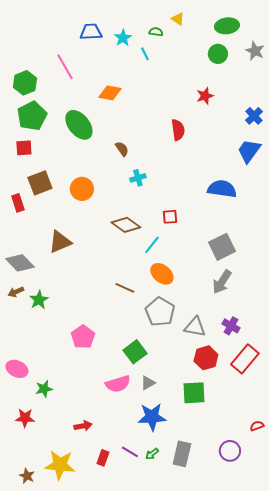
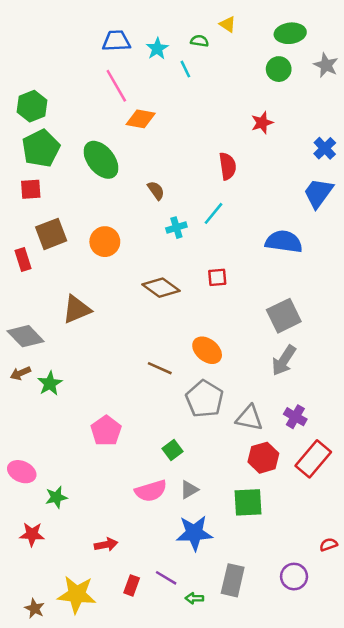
pink line: (65, 67) -> (116, 86), moved
cyan line: (152, 245) -> (213, 213), moved
green square: (135, 352) -> (173, 450), size x0.7
green arrow: (152, 454) -> (194, 598), moved, turned 40

